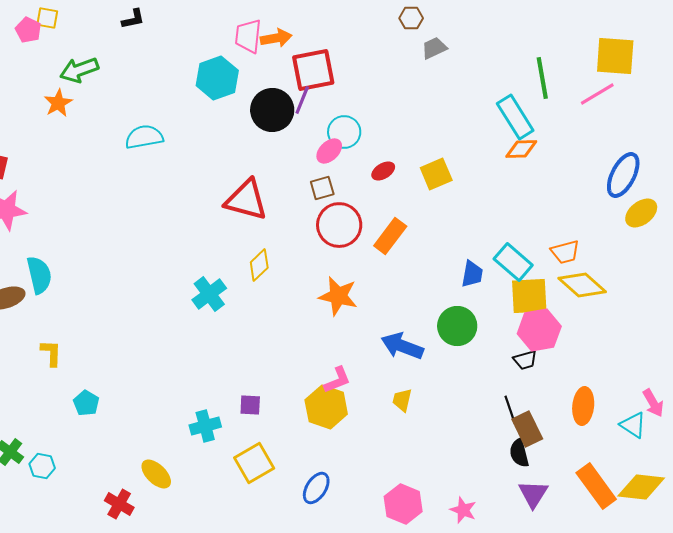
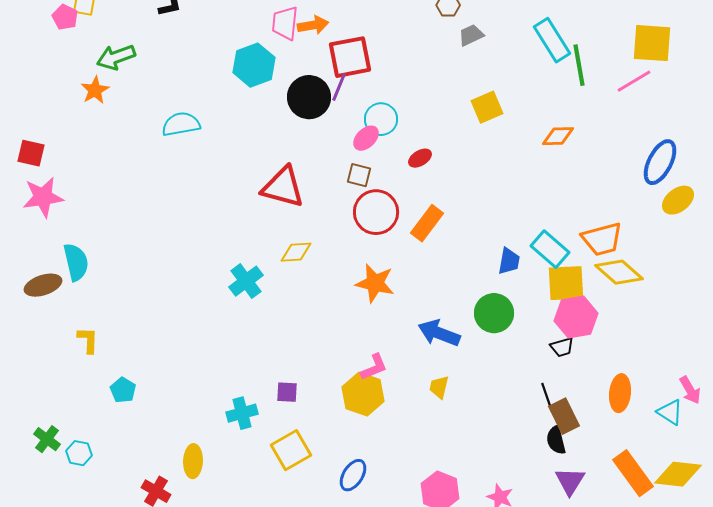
cyan rectangle: (515, 117) -> (552, 40), moved
yellow square: (436, 174) -> (487, 107), moved
brown square: (322, 188) -> (359, 175), turned 30
orange trapezoid: (565, 252) -> (602, 239), size x1.4
yellow diamond: (259, 265) -> (296, 252), turned 40
yellow ellipse: (156, 474) -> (193, 461), turned 48

